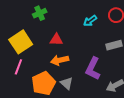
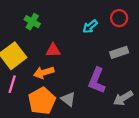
green cross: (40, 13) -> (32, 22), turned -32
orange arrow: (60, 60) -> (44, 73), moved

